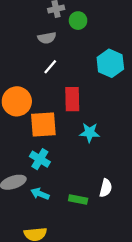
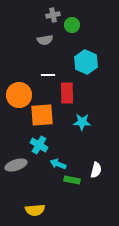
cyan hexagon: (110, 63) -> (86, 62), moved
white line: (50, 67) -> (48, 75), moved, turned 48
cyan arrow: (40, 194) -> (58, 164), moved

